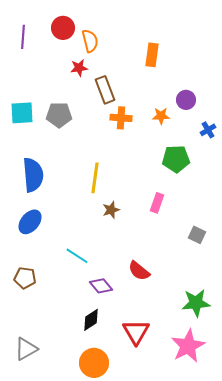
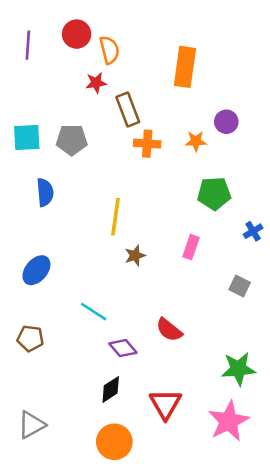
orange rectangle: (152, 55) -> (185, 67), size x1.4
blue cross: (208, 130) -> (253, 231), moved
blue semicircle: (33, 175) -> (45, 192), moved, size x0.7

